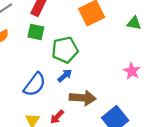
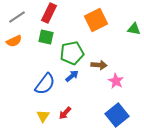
pink star: (132, 71) -> (116, 81), moved
brown arrow: (83, 98) -> (99, 65), moved, size x0.7

